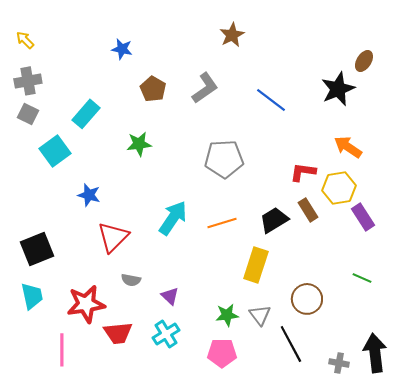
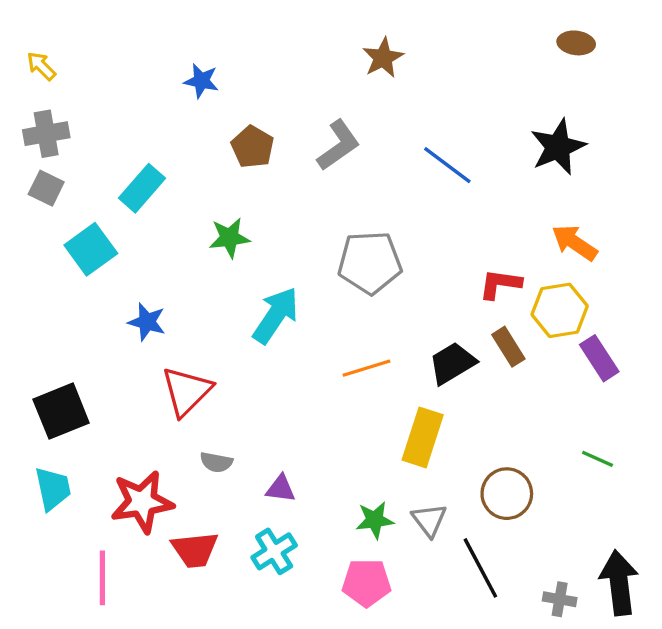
brown ellipse: (364, 61) -> (576, 43), moved, turned 65
cyan arrow: (173, 218) -> (276, 315), moved
purple triangle: (170, 296) -> (281, 489), turned -36

